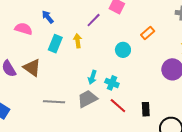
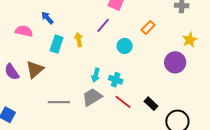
purple line: (94, 20) -> (103, 25), moved
brown triangle: (32, 68) -> (35, 69), turned 48
black rectangle: (146, 109) -> (151, 104), turned -40

